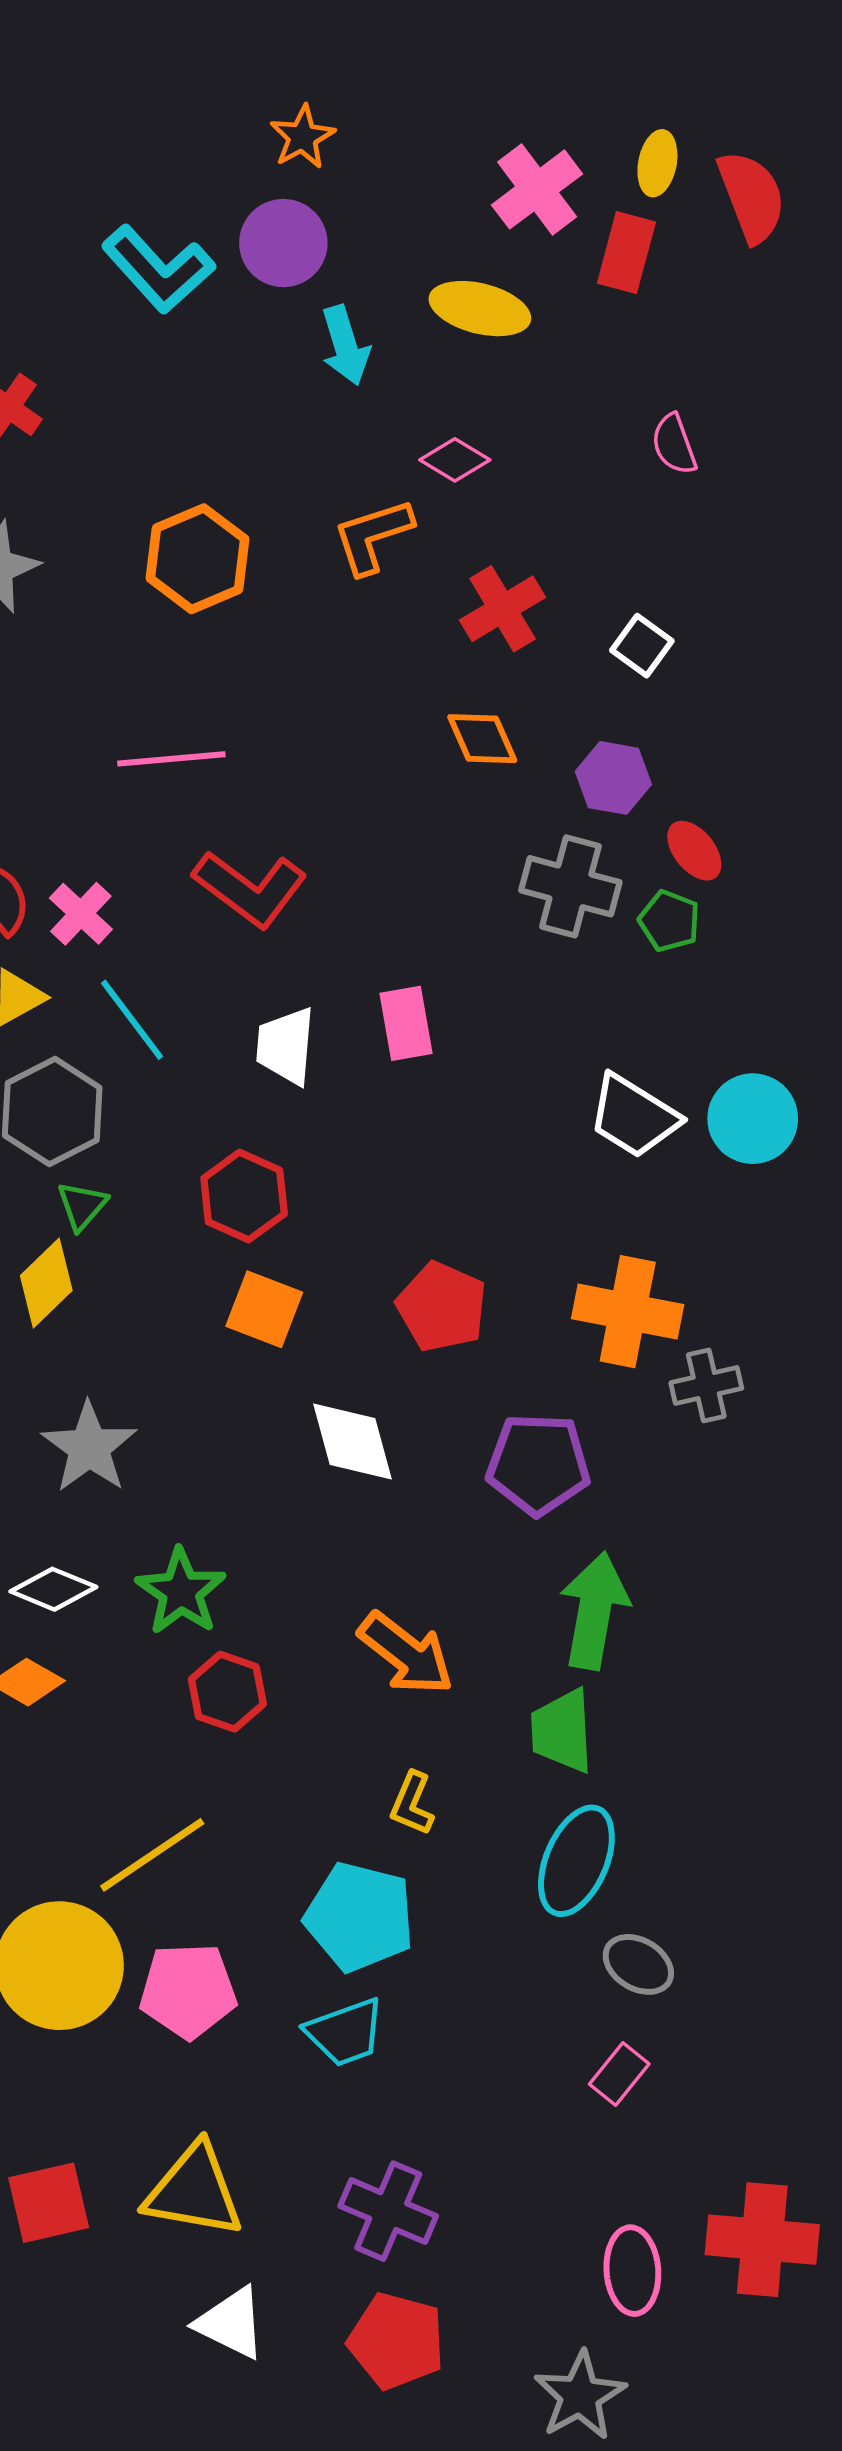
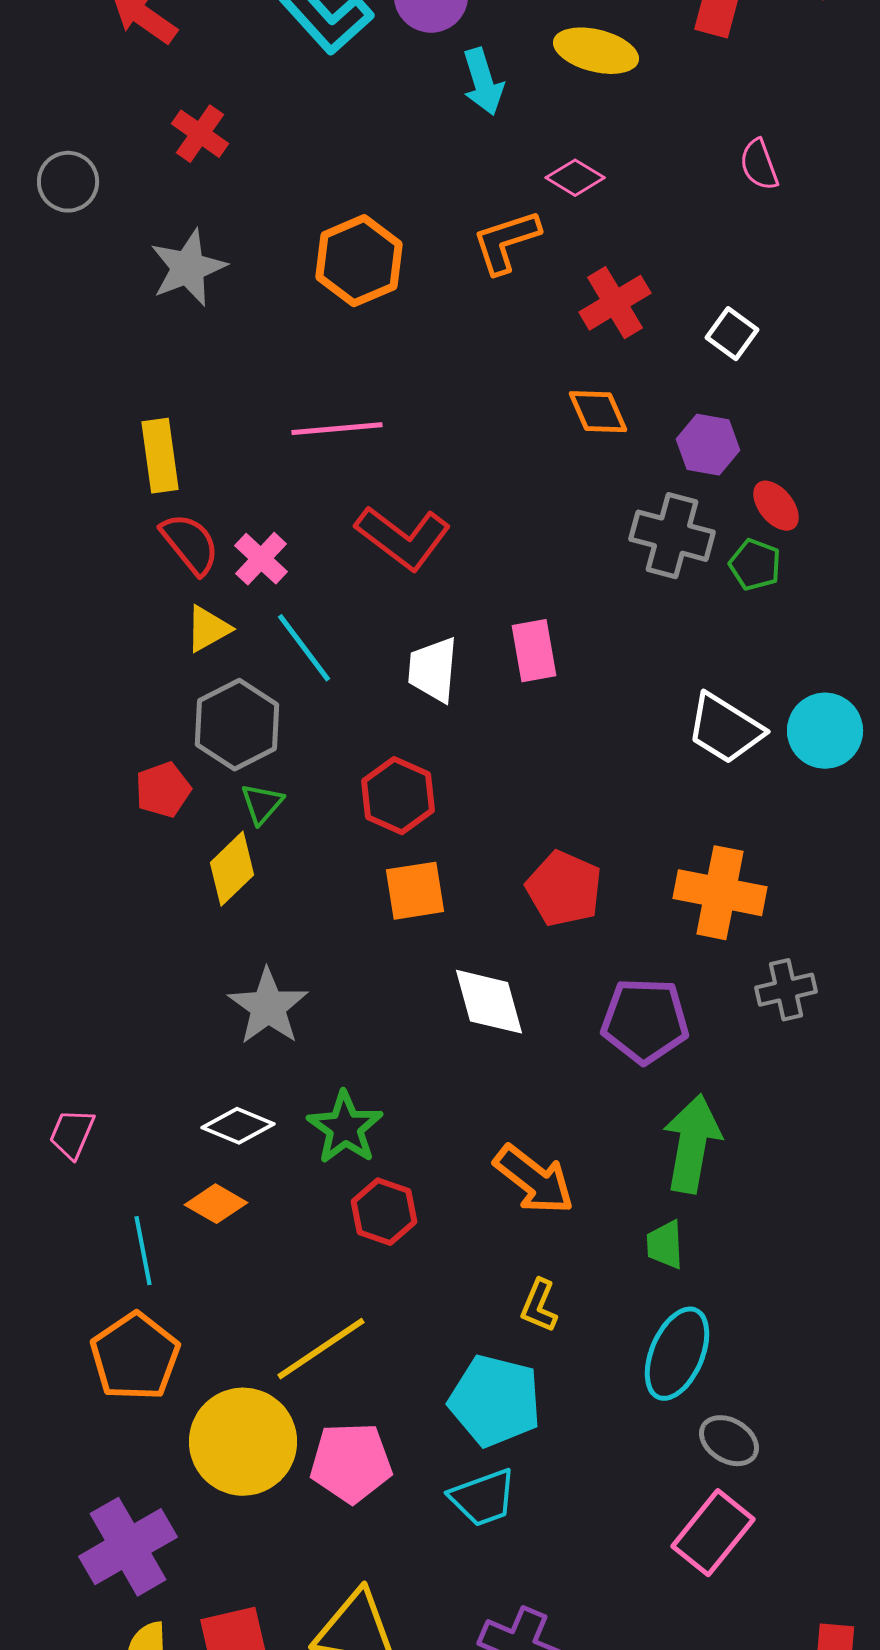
orange square: (264, 1309) -> (415, 891), turned -30
gray cross: (706, 1385) -> (786, 990), moved
green trapezoid: (562, 1731) -> (665, 1245), size x0.7
pink rectangle: (619, 2074) -> (713, 1533), size x1.6

